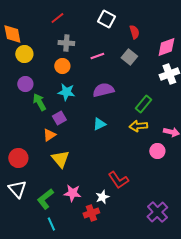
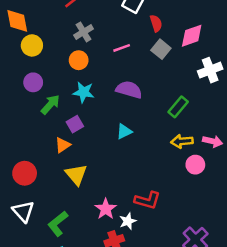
red semicircle: (134, 32) -> (156, 23), moved
gray cross: (66, 43) -> (84, 32), turned -35
pink diamond: (166, 47) -> (192, 36), moved
purple semicircle: (103, 90) -> (129, 90), turned 30
green arrow: (39, 102) -> (50, 104), turned 72
yellow arrow: (138, 126) -> (182, 141), moved
red L-shape: (118, 180) -> (147, 200), turned -40
pink star: (72, 193) -> (106, 209), moved, turned 30

